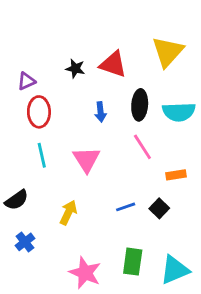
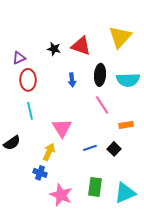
pink triangle: (87, 159) -> (62, 128), moved
blue cross: (25, 242) -> (40, 173), moved, turned -32

